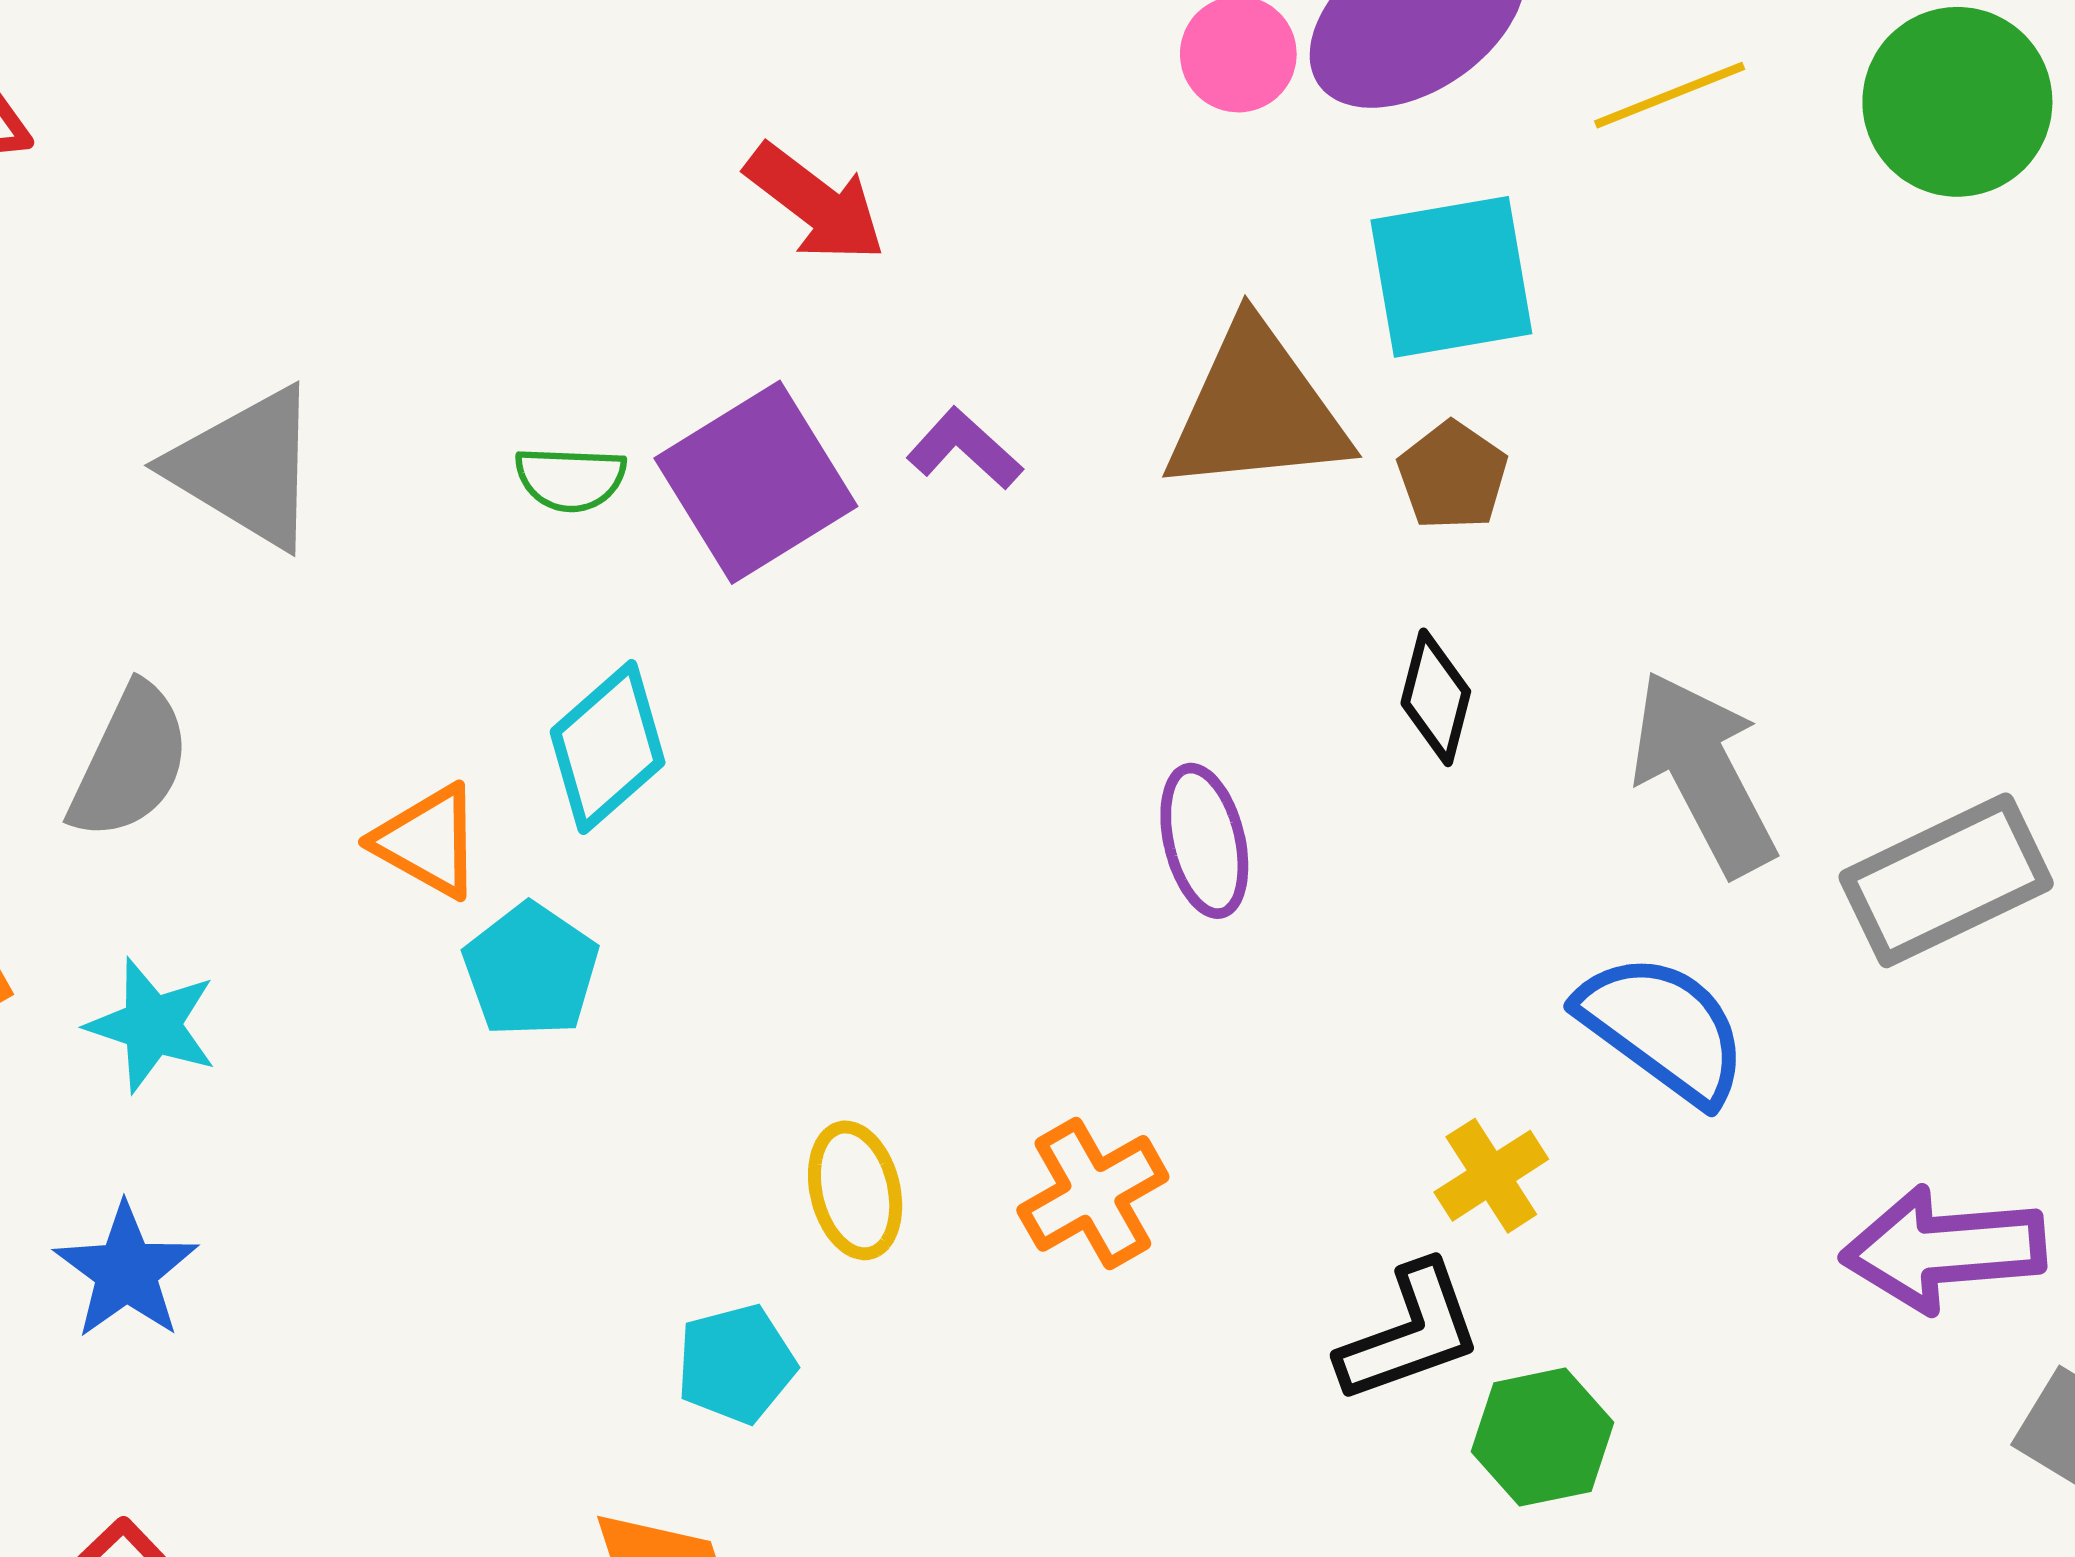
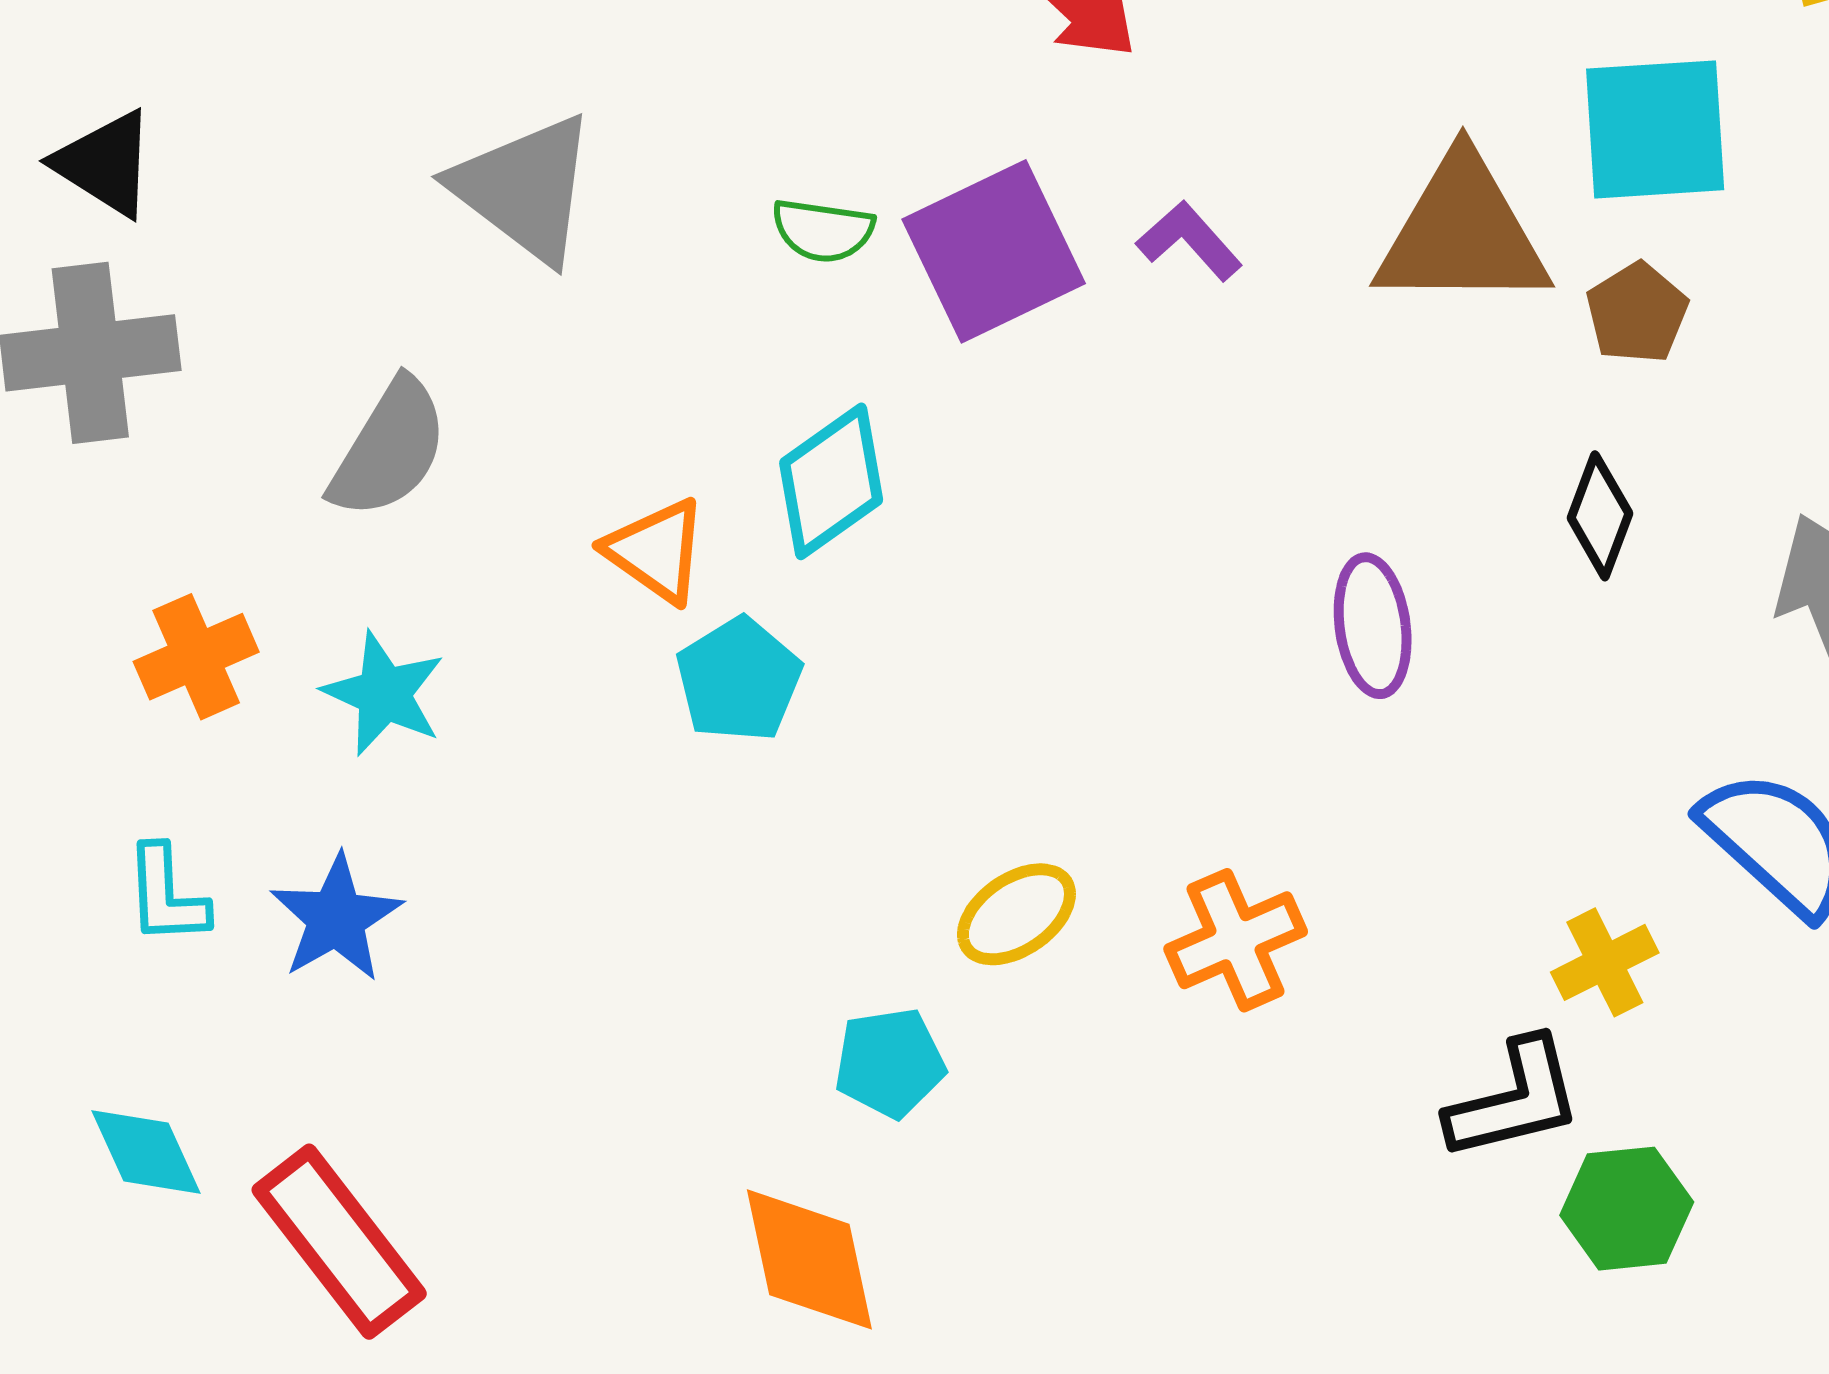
yellow ellipse: (855, 1190) -> (1016, 914), turned 63

